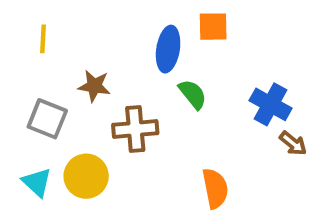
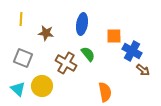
orange square: (213, 27) -> (114, 36), moved
brown star: (94, 86) -> (46, 33), moved
green semicircle: (193, 94) -> (88, 54), moved
brown cross: (135, 129) -> (66, 63), turned 35

